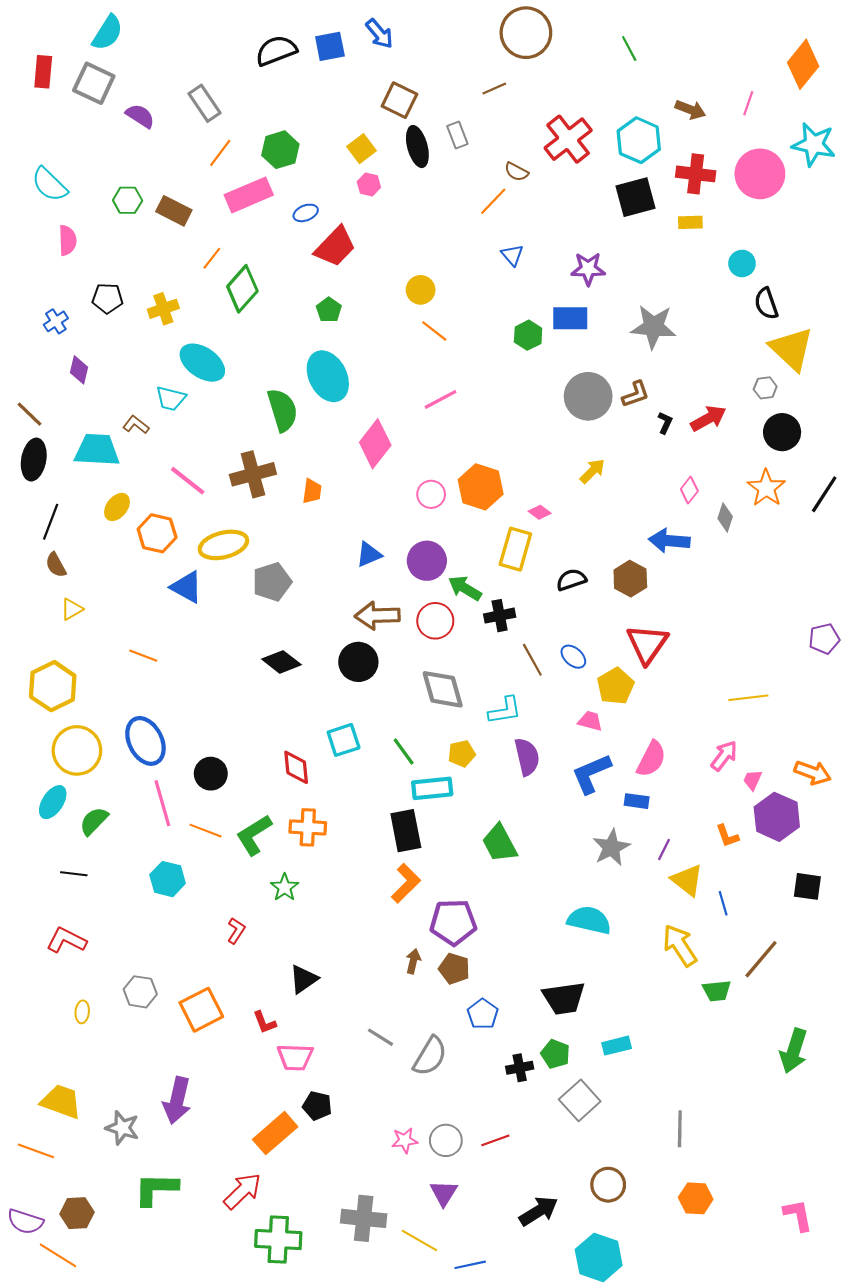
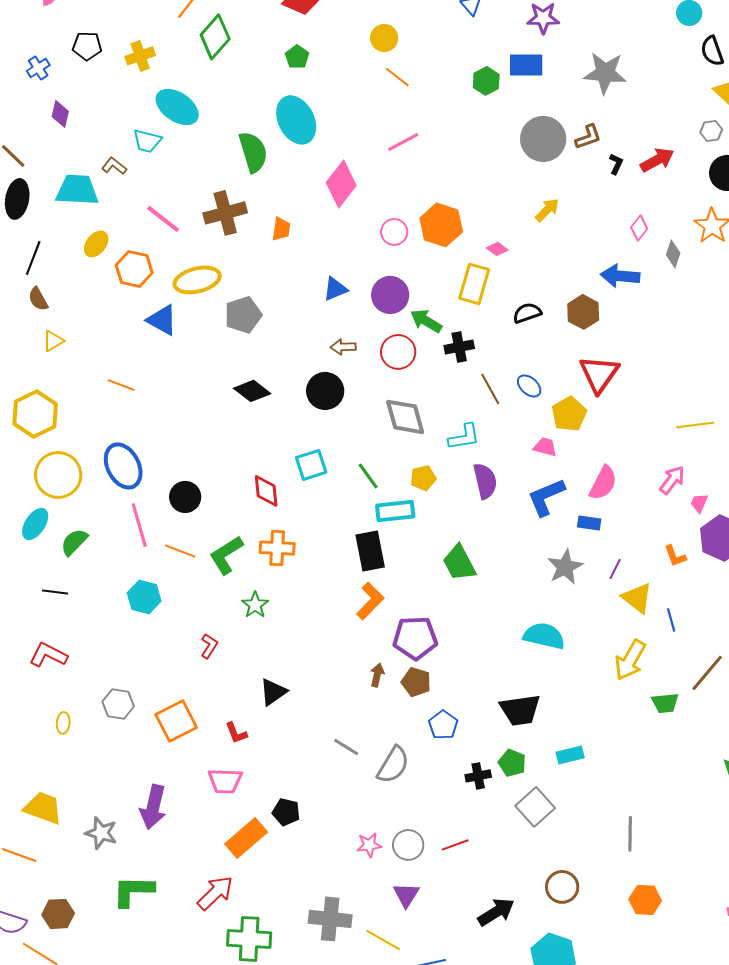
brown arrow: (377, 616) -> (343, 347), size x0.6
yellow arrow: (680, 945) -> (630, 660), turned -117
pink trapezoid: (295, 1057) -> (225, 781), moved

